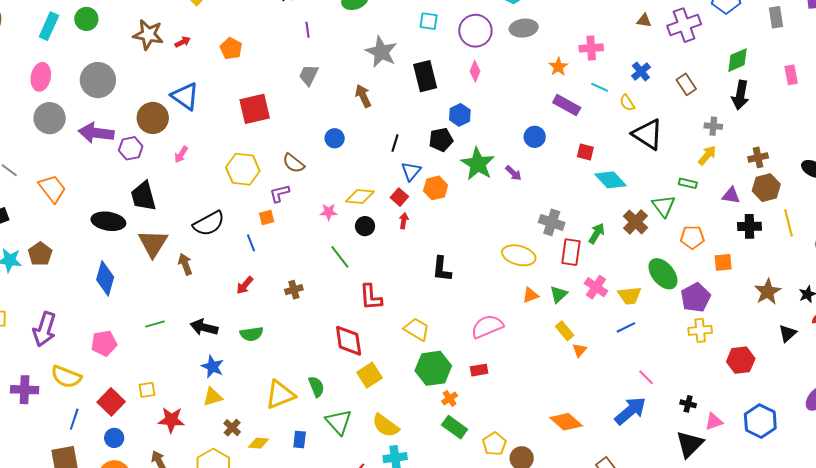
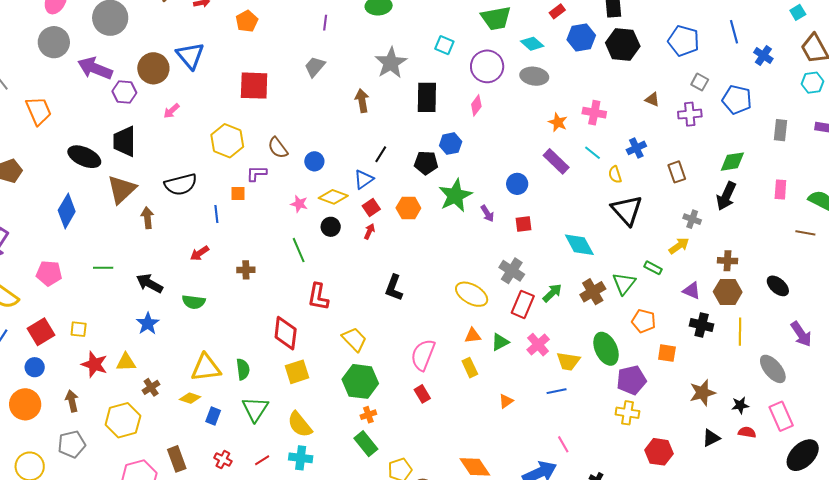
purple cross: (684, 25) -> (690, 114), size x0.7
orange star: (558, 67) -> (558, 122), turned -30
blue circle: (335, 138) -> (314, 161), moved
red square: (585, 152) -> (523, 224), moved, turned -36
blue triangle: (411, 171) -> (364, 179), moved
pink semicircle: (487, 326) -> (423, 355), turned -60
yellow rectangle: (565, 331) -> (470, 368), moved
red rectangle: (479, 370) -> (422, 394), moved, turned 54
yellow triangle: (213, 397) -> (126, 362), moved
yellow diamond: (259, 443) -> (190, 398), moved

